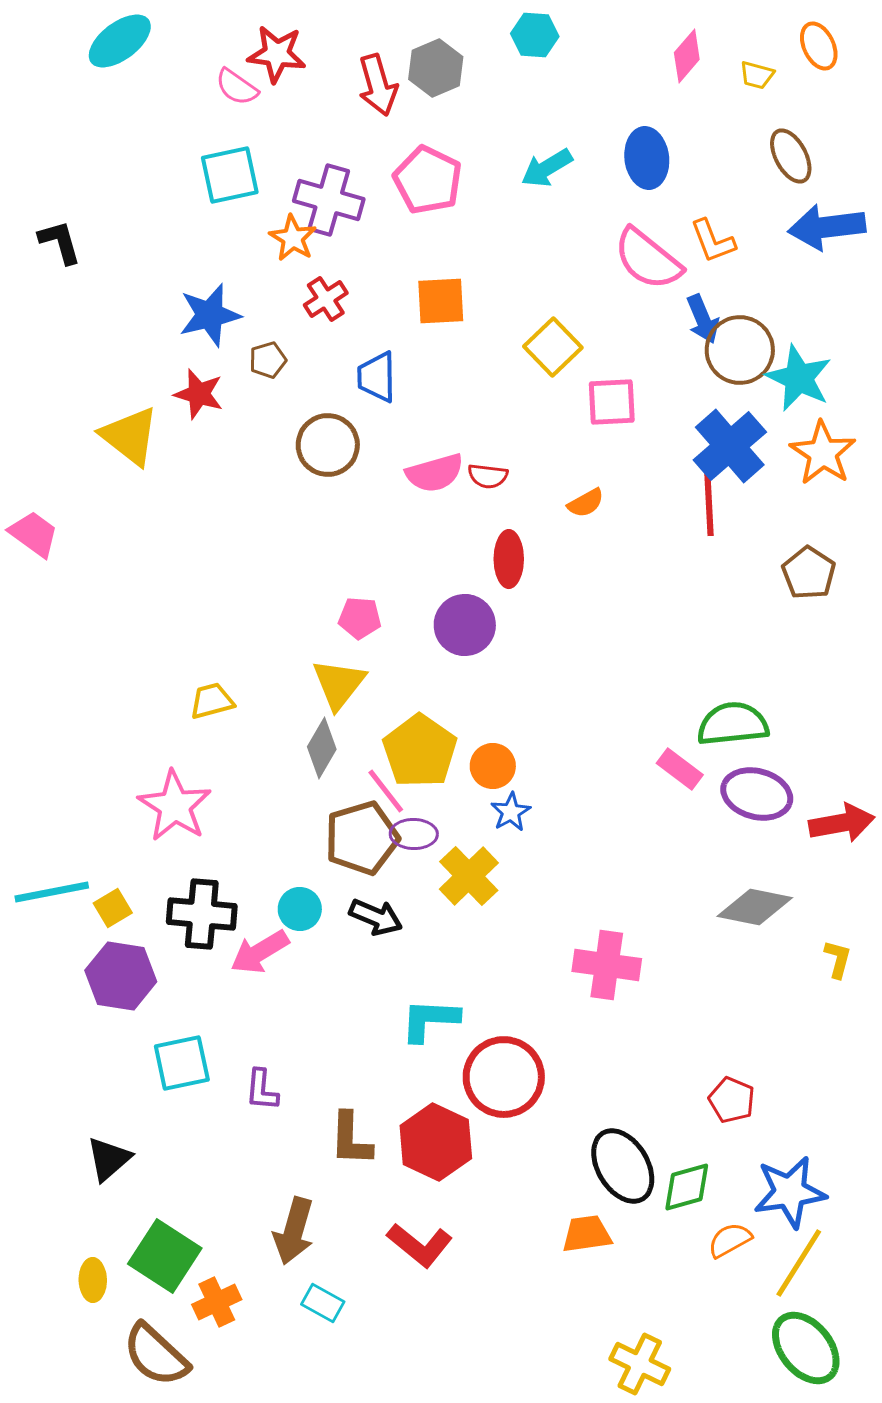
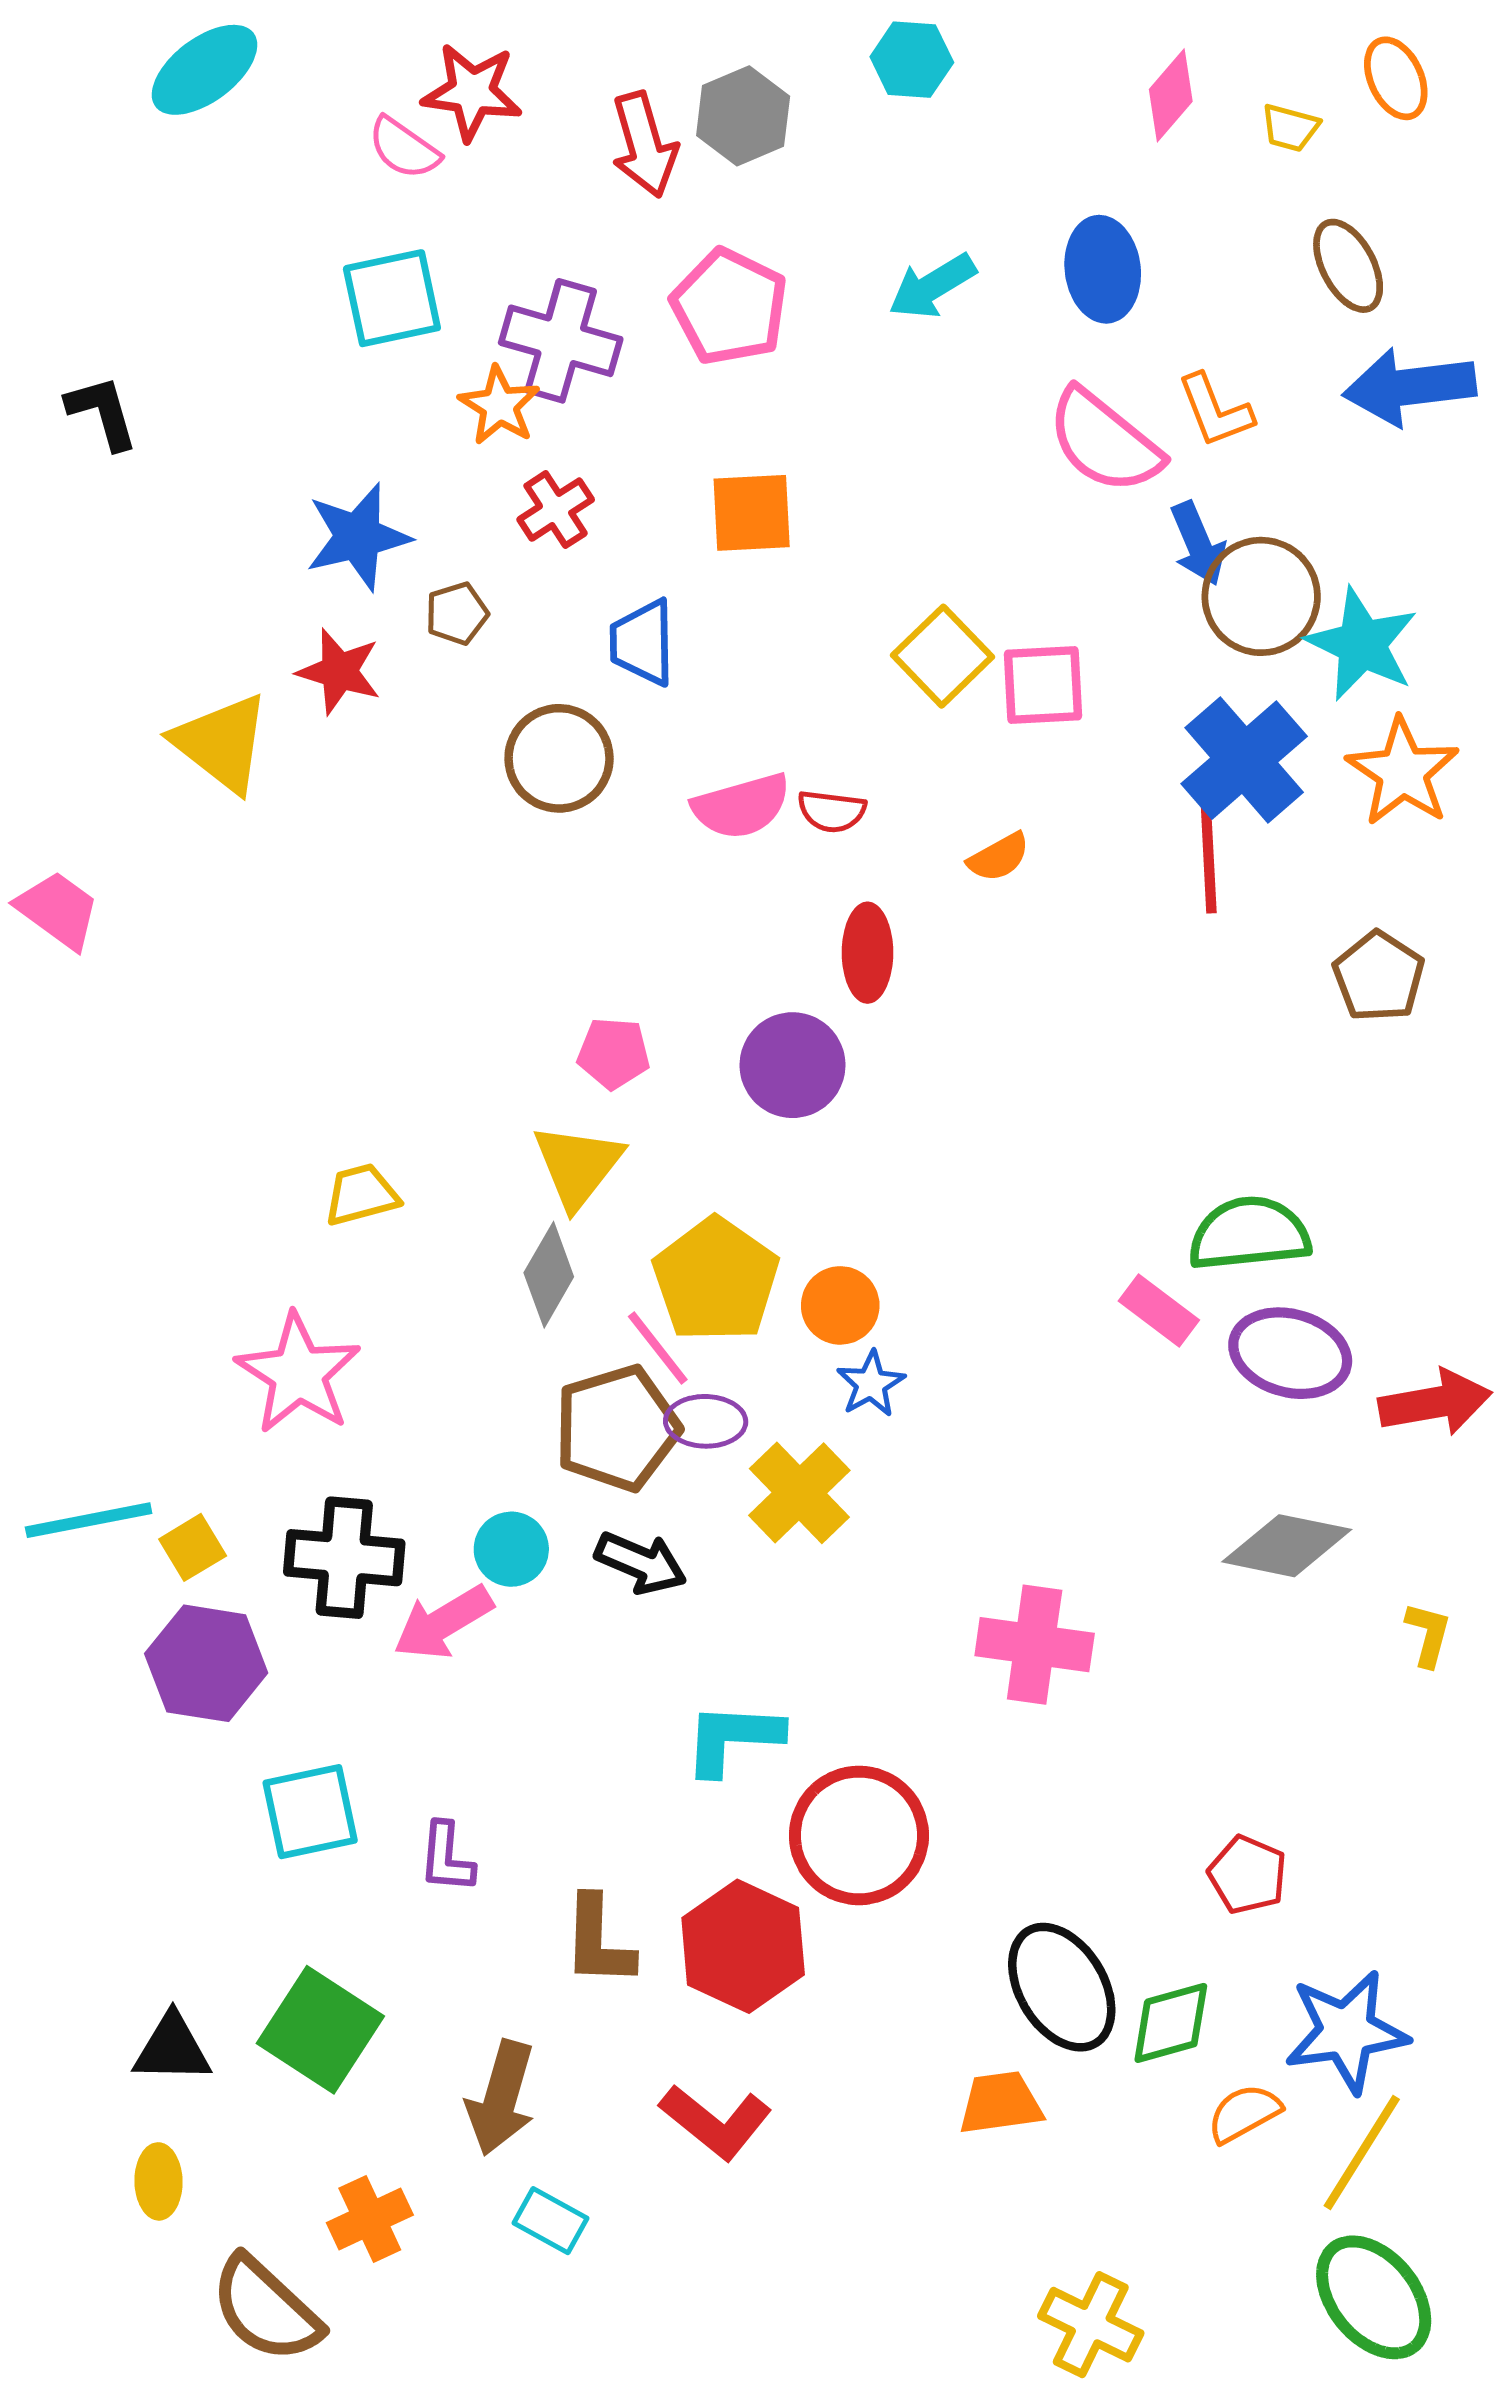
yellow square: (553, 347) -> (942, 656), moved
black triangle: (109, 1159) -> (172, 2049), moved, turned 42
green square: (165, 1256) -> (320, 2030), moved

